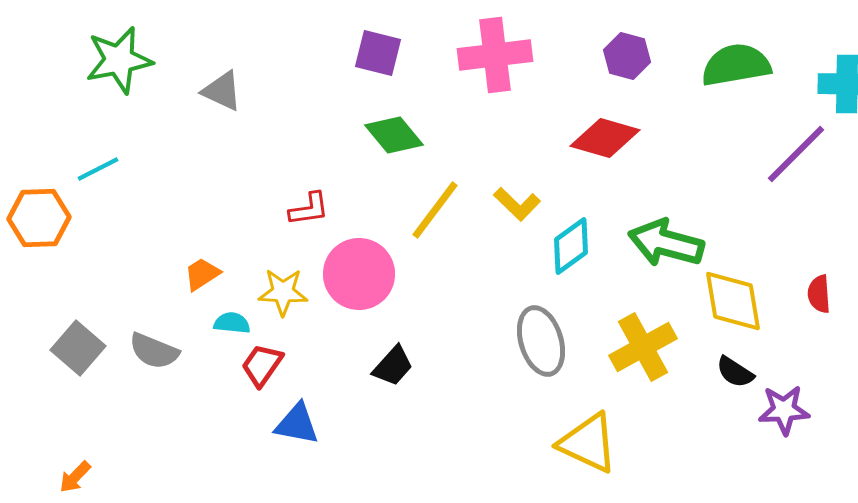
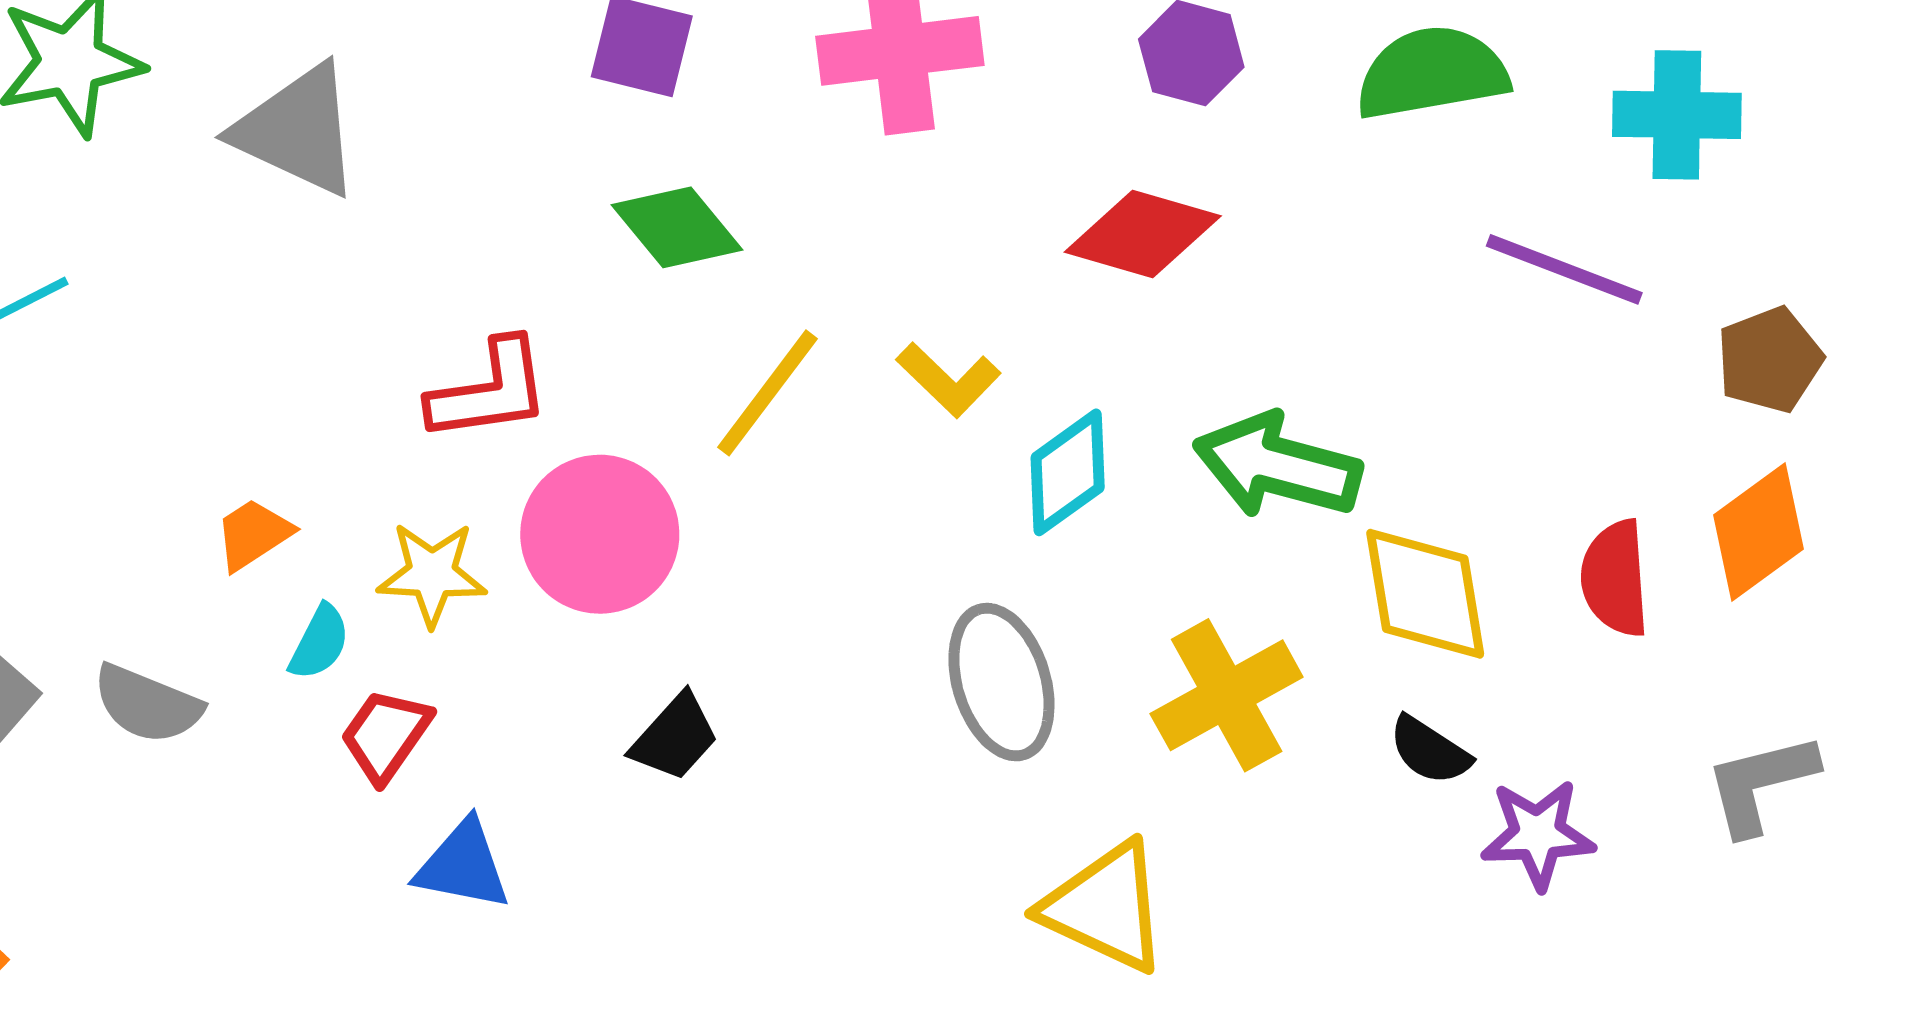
gray triangle: (222, 91) -> (297, 130), size x1.5
purple line: (796, 154) -> (1564, 269), turned 66
red L-shape: (309, 209) -> (489, 391), size x1.4
red semicircle: (819, 294) -> (1615, 578), size x1.4
cyan semicircle: (232, 323) -> (319, 642), turned 111

